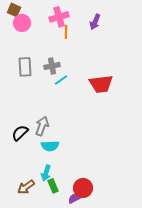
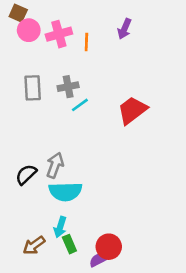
pink cross: (59, 17) -> (59, 34), moved
red trapezoid: (101, 84) -> (132, 110), turned 150
cyan semicircle: (50, 146) -> (65, 192), size x1.4

